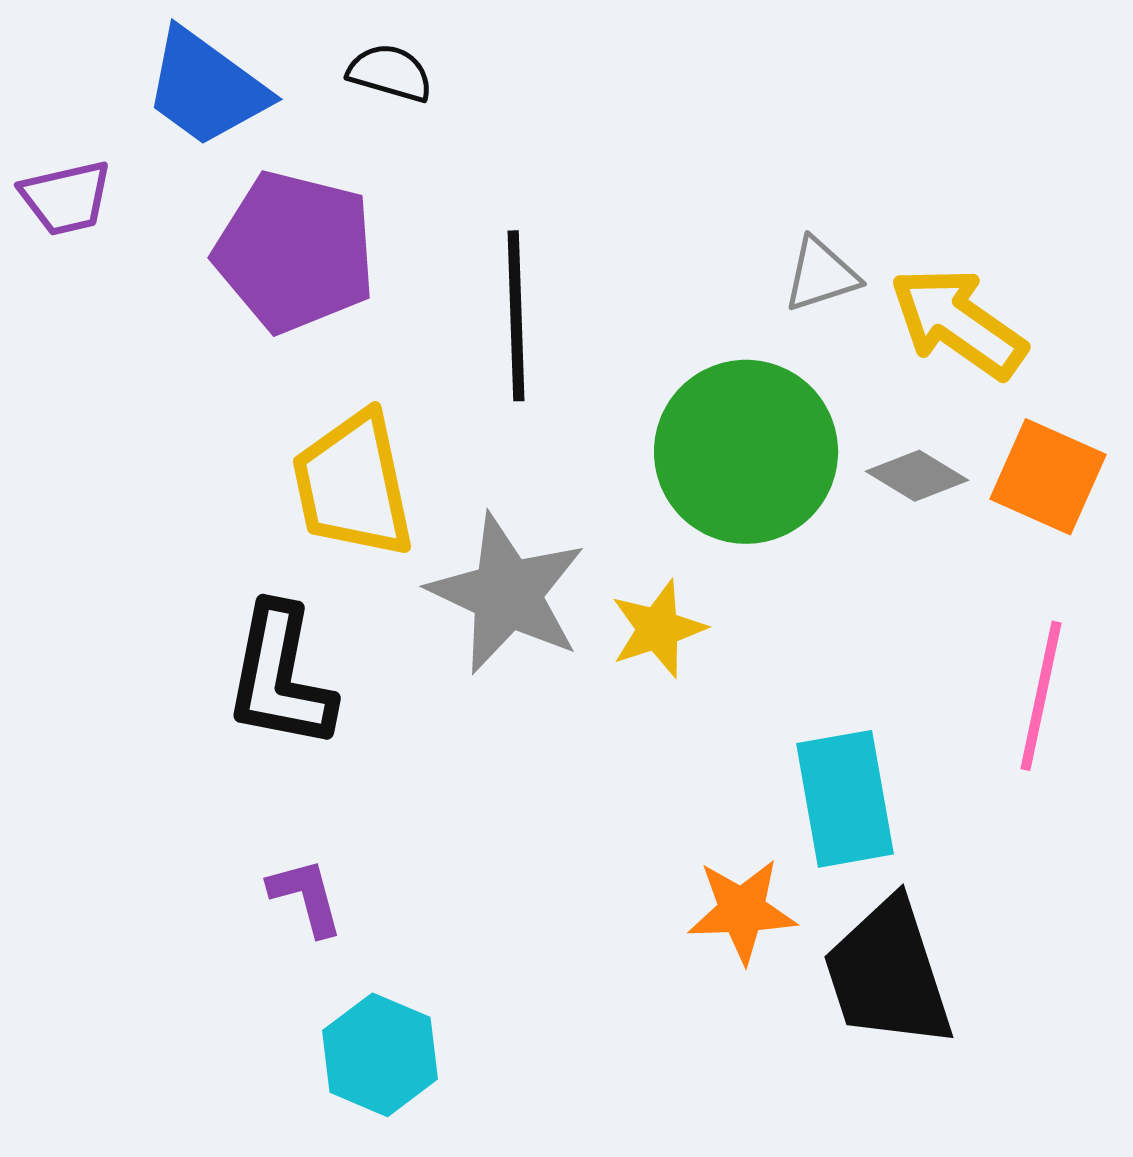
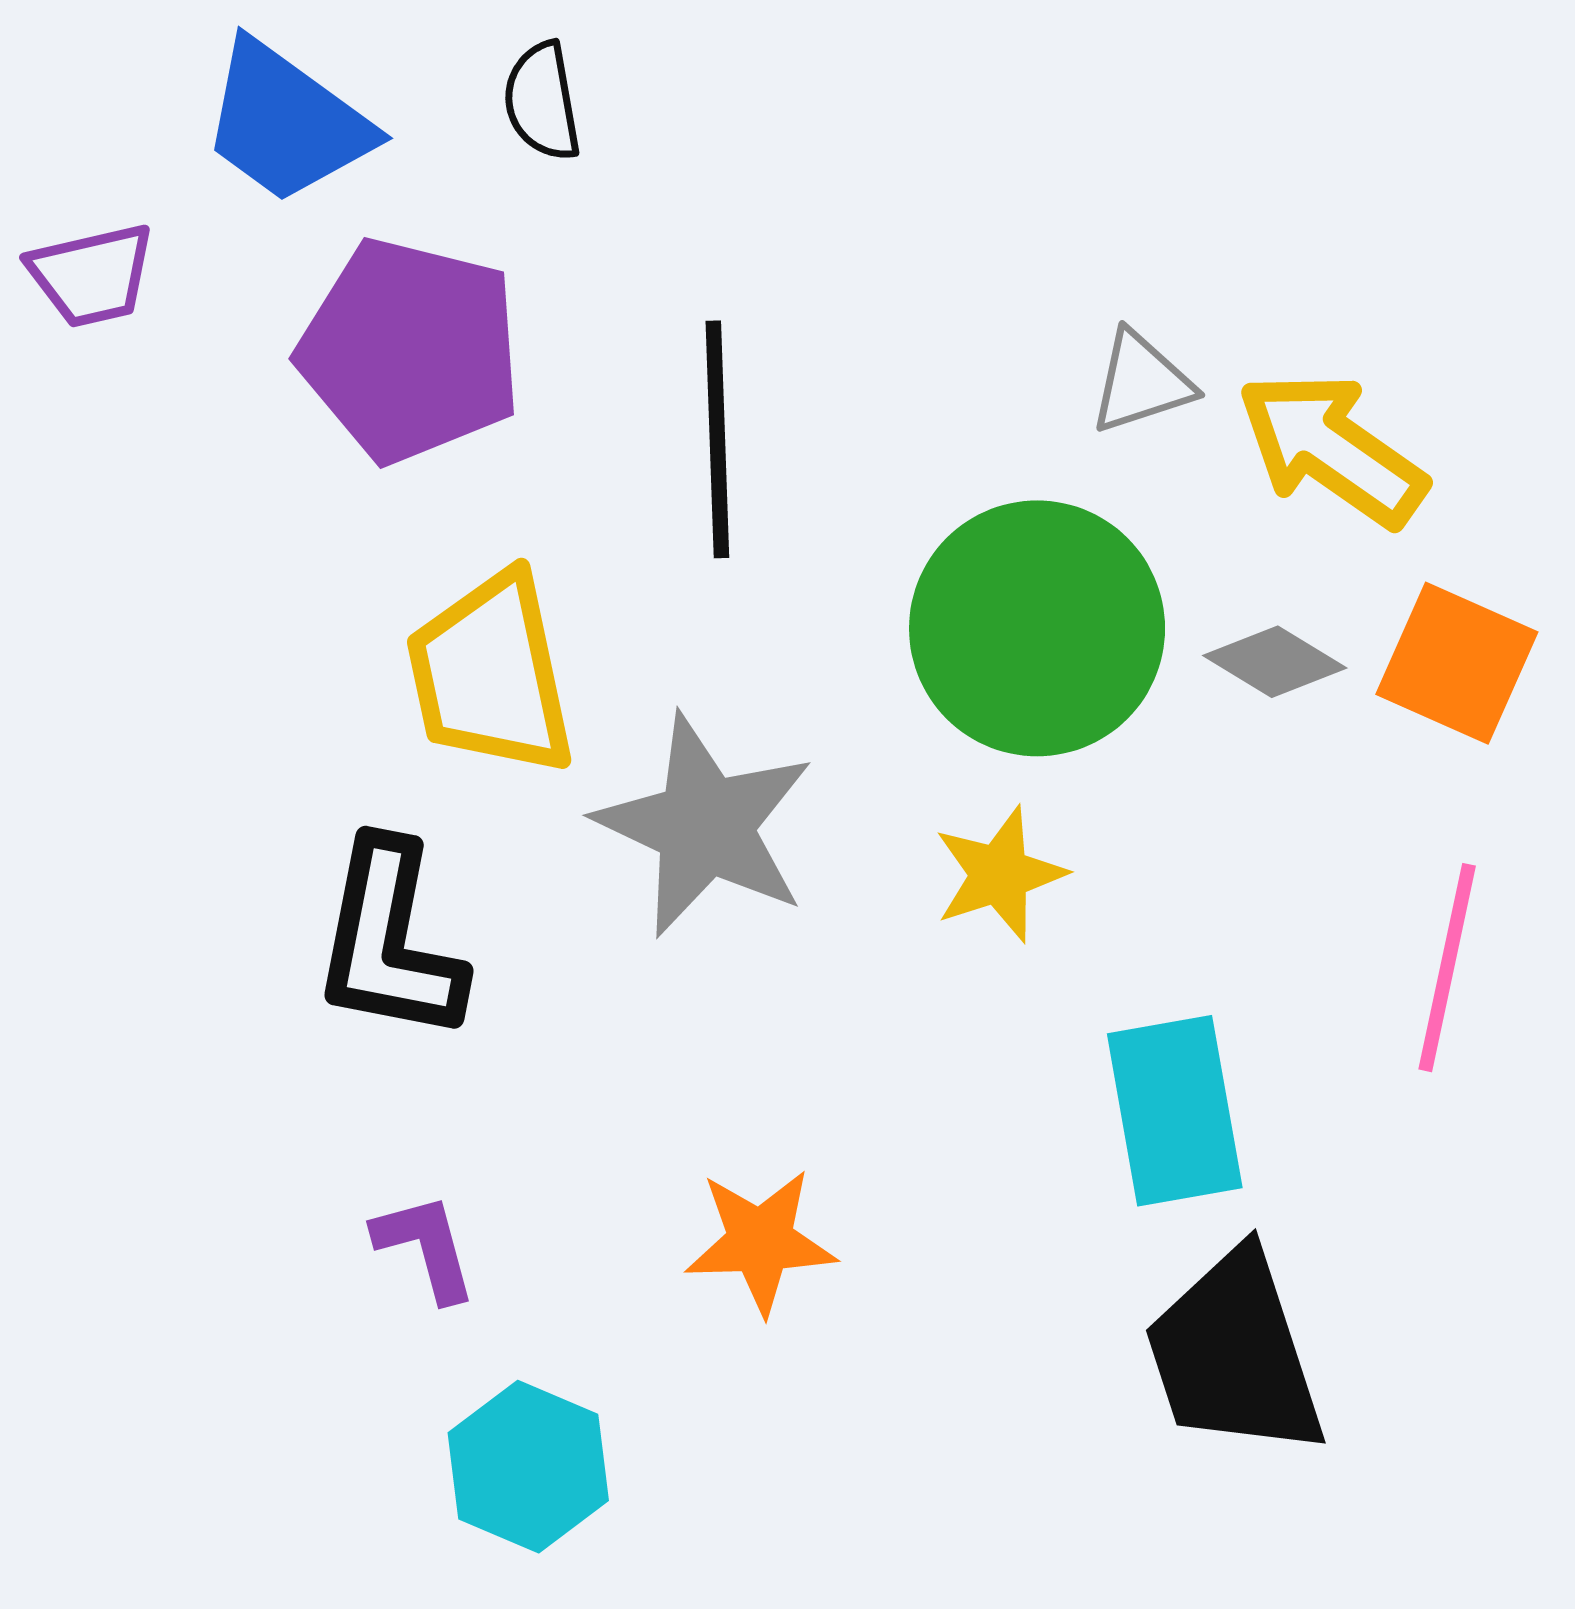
black semicircle: (390, 73) -> (542, 101), turned -116
yellow star: (658, 629) -> (1000, 874), moved
orange star: (742, 911) -> (760, 1241), moved

